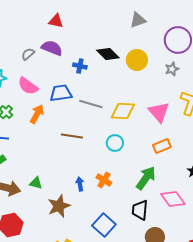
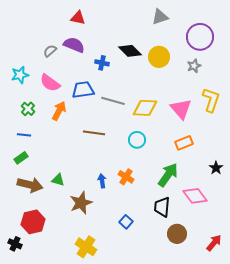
blue square: (104, 225) -> (126, 222), size x0.6

